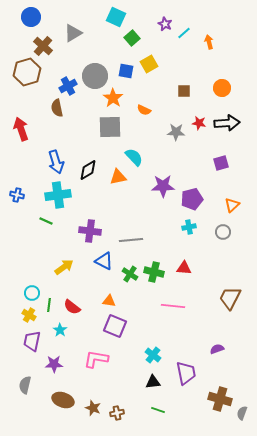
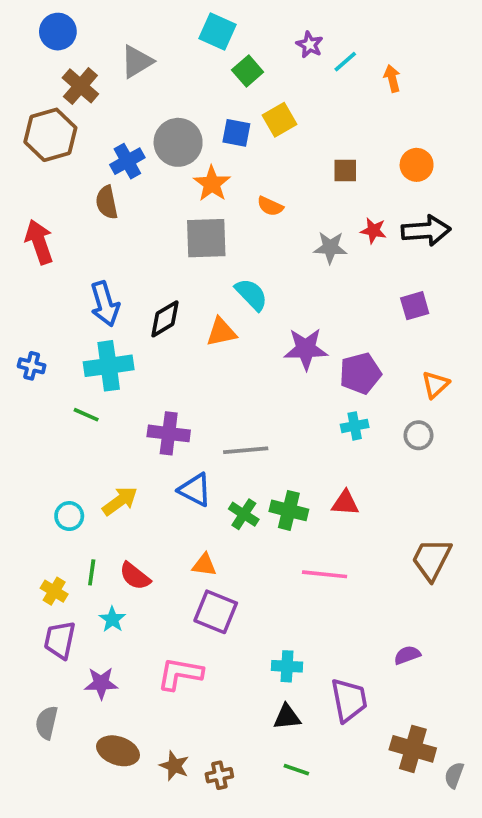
cyan circle: (32, 293) -> (69, 516), moved
cyan cross: (153, 355) -> (287, 666), turned -35

